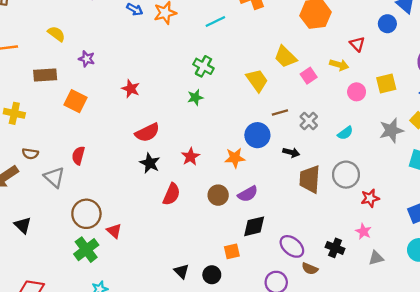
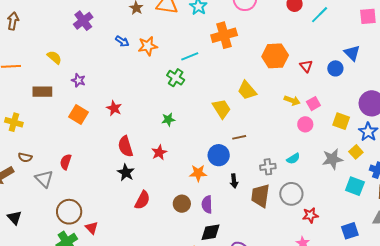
red triangle: (357, 44) -> (306, 66), moved
green cross: (203, 66) -> (176, 78), moved
pink square: (309, 76) -> (313, 104), moved
yellow square: (386, 84) -> (341, 121), moved, turned 30
orange square: (76, 101) -> (78, 114), moved
gray cross: (309, 121) -> (268, 167), moved, turned 35
red semicircle: (147, 133) -> (126, 146), turned 95
black arrow: (291, 152) -> (234, 181), moved, turned 64
red star: (191, 157) -> (159, 152), moved
purple semicircle: (248, 194) -> (207, 204), turned 114

